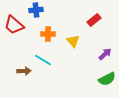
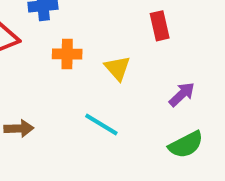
red rectangle: (94, 20) -> (160, 26), turned -64
cyan line: (43, 60) -> (101, 124), moved

